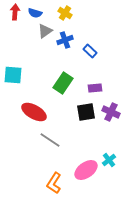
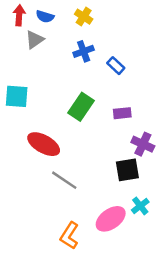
gray triangle: (45, 31) -> (35, 40), moved
black square: (86, 112) -> (127, 170), moved

